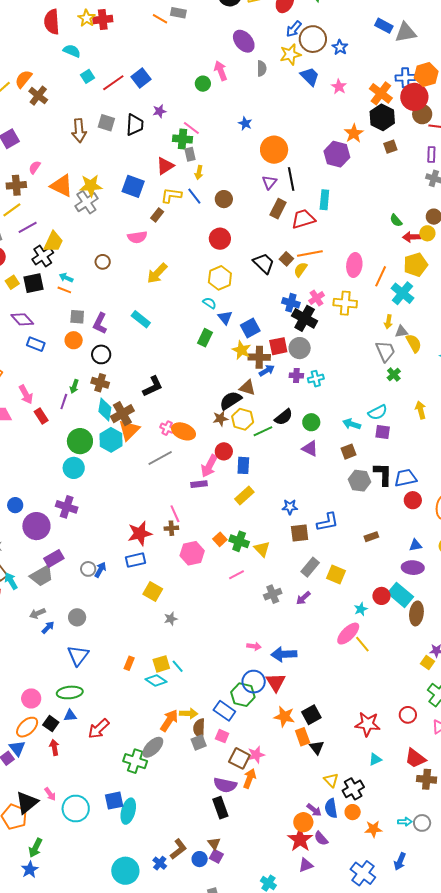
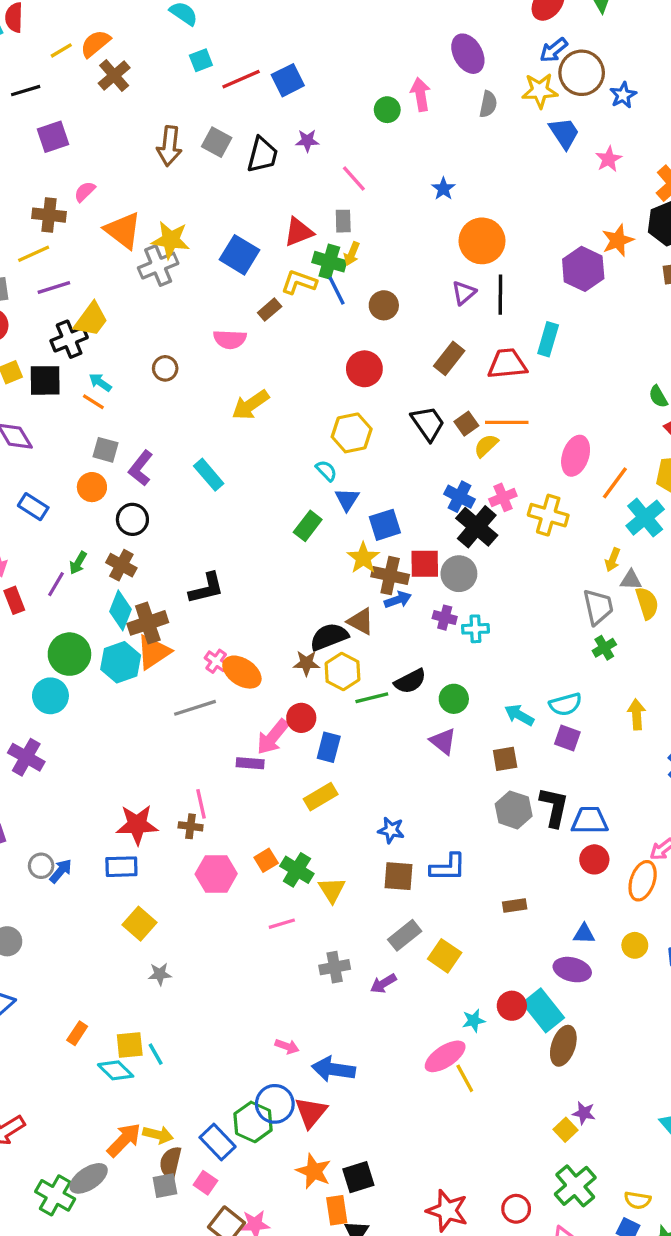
green cross: (182, 139) -> (329, 262), moved
brown rectangle: (278, 209) -> (449, 358), moved
blue rectangle: (36, 344) -> (33, 507), moved

